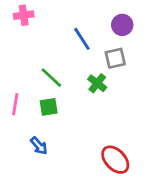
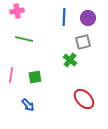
blue line: (82, 39) -> (64, 17), moved, turned 36
green line: (51, 78) -> (24, 39), moved, turned -30
red ellipse: (115, 160) -> (84, 99), moved

